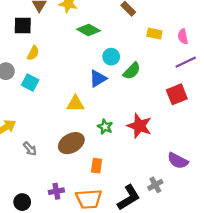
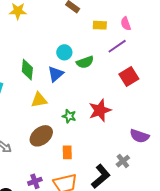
green diamond: (89, 30) -> (27, 70), moved, turned 75
purple line: (186, 62) -> (117, 46), moved
green semicircle: (132, 71) -> (85, 62), turned 36
red star: (139, 126) -> (100, 110), turned -30

